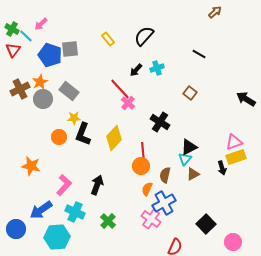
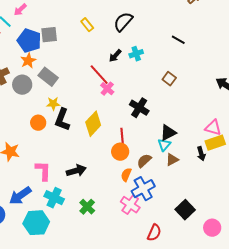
orange star: (40, 82) -> (28, 61), moved
pink triangle: (234, 142) -> (213, 128), turned 36
brown semicircle: (165, 175) -> (144, 161), turned 35
pink L-shape: (64, 185) -> (43, 171), turned -40
black arrow: (97, 185) -> (76, 171), turned 54

